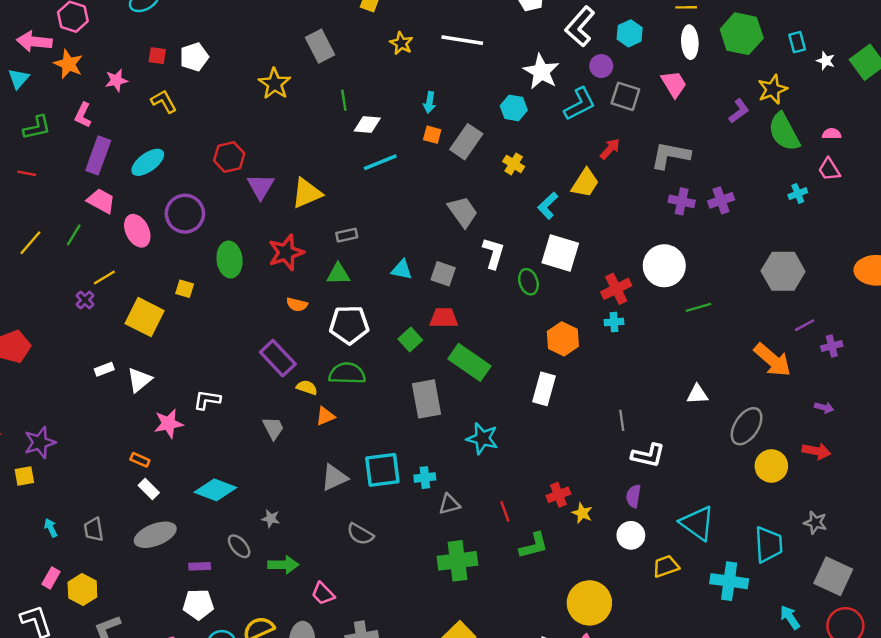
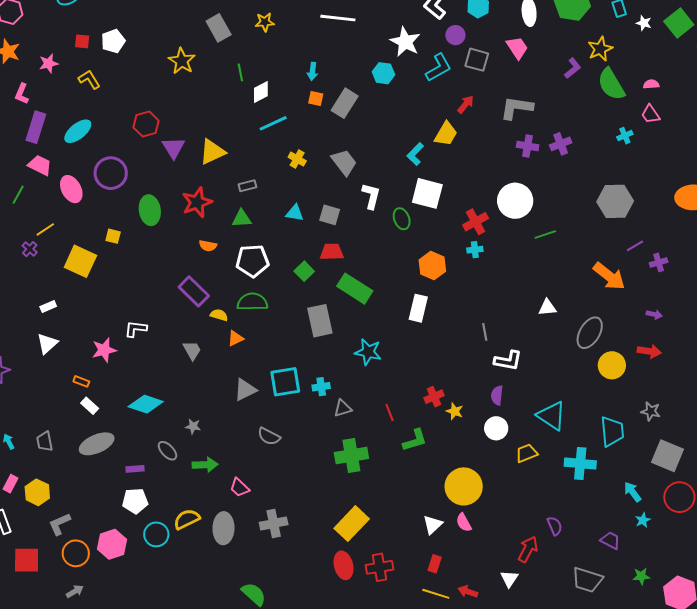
yellow star: (401, 43) -> (265, 22), moved, turned -30
white diamond: (367, 124) -> (261, 92), turned -30
yellow cross: (514, 164) -> (297, 159), moved
white triangle: (139, 380) -> (47, 344), moved

